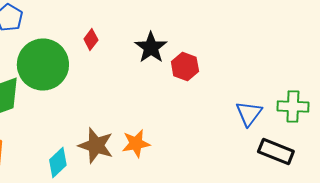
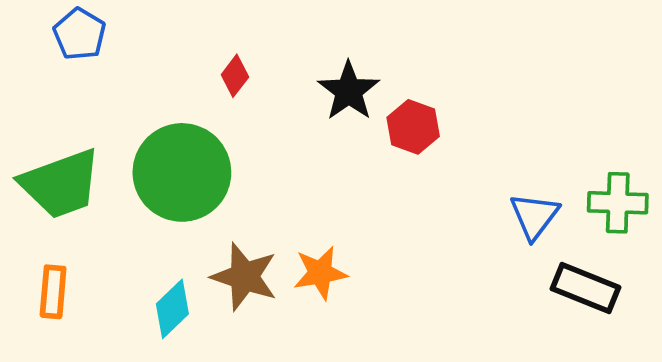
green circle: (43, 64) -> (182, 172), moved

